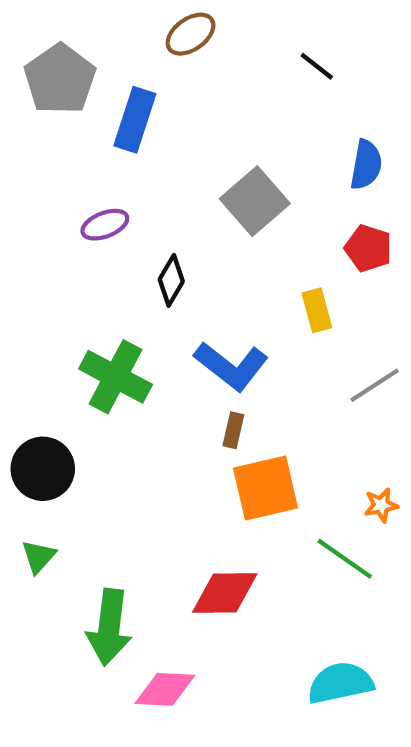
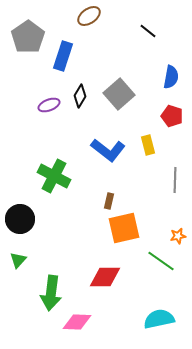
black diamond: (171, 280) -> (80, 96), moved
blue L-shape: (231, 366) -> (108, 150), moved
gray line: (375, 385) -> (175, 180), turned -55

